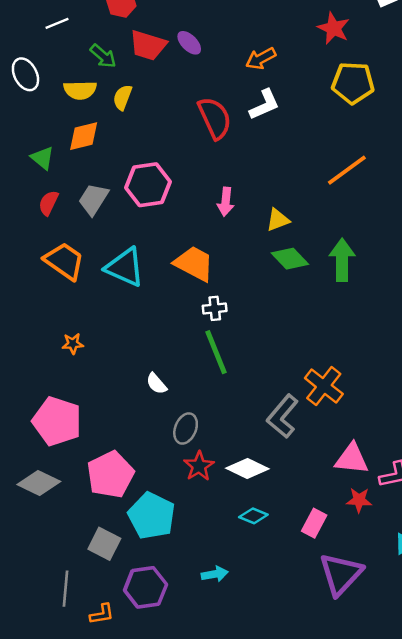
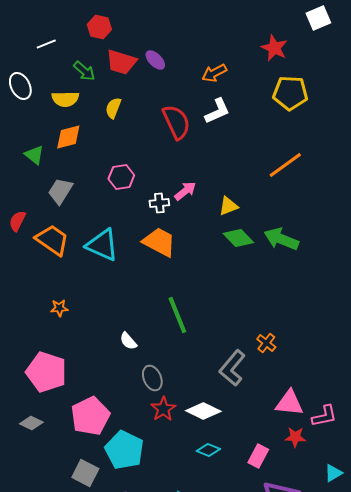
yellow semicircle: (123, 97) -> (113, 108), moved
pink hexagon: (148, 185) -> (121, 177), size x0.7
gray trapezoid: (93, 199) -> (60, 191), moved
pink arrow: (226, 202) -> (185, 191), turned -135
red semicircle: (49, 203) -> (17, 221), moved
green arrow: (342, 260) -> (281, 239), turned -68
white cross: (215, 308) -> (159, 203), moved
orange cross: (324, 386) -> (266, 343), size x0.6
gray ellipse: (186, 428) -> (152, 378), turned -45
gray diamond: (39, 483) -> (31, 423), size x0.7

